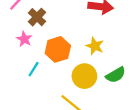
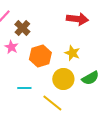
cyan line: (34, 69) -> (24, 88), moved, turned 56

